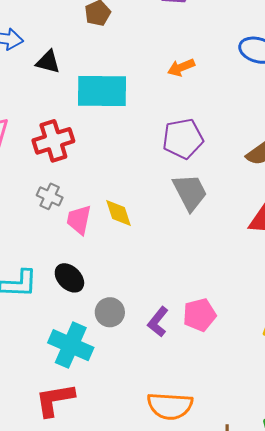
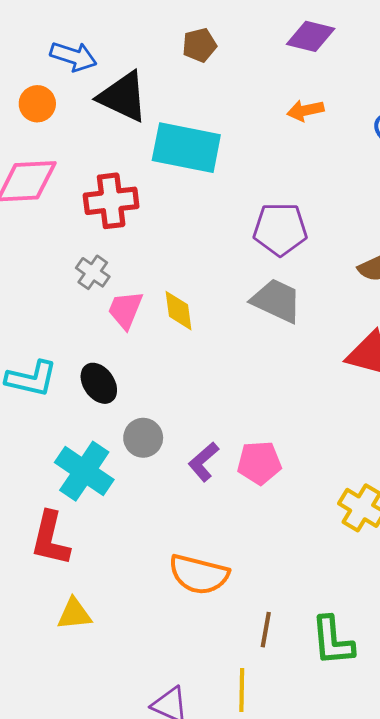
black triangle: (48, 62) -> (123, 97), size x1.6
orange arrow: (181, 67) -> (305, 110), moved
gray trapezoid: (190, 192) -> (276, 301), turned -48
red L-shape: (55, 400) -> (50, 539), turned -78

